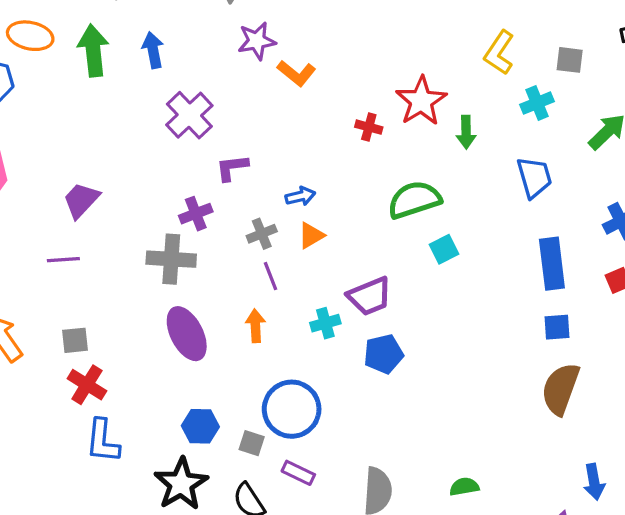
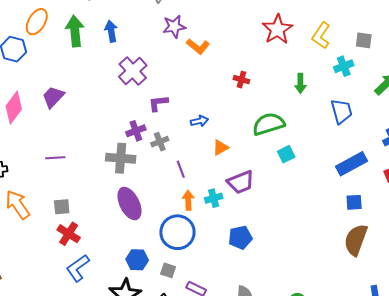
orange ellipse: (30, 36) -> (37, 22), turned -72
red star: (421, 101) -> (277, 29), moved
purple trapezoid: (81, 200) -> (53, 97), moved
gray cross: (262, 234) -> (160, 142), moved
orange triangle: (311, 235) -> (220, 148), moved
blue rectangle: (552, 264) -> (352, 164), turned 68
orange arrow: (255, 326) -> (188, 200), moved
blue pentagon: (383, 354) -> (240, 237), moved
blue circle: (292, 409) -> (177, 232), moved
blue L-shape: (103, 441) -> (78, 268), turned 48

